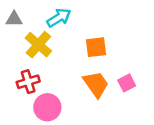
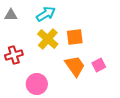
yellow cross: (38, 45) -> (48, 39), moved
red cross: (28, 82) -> (14, 55), moved

